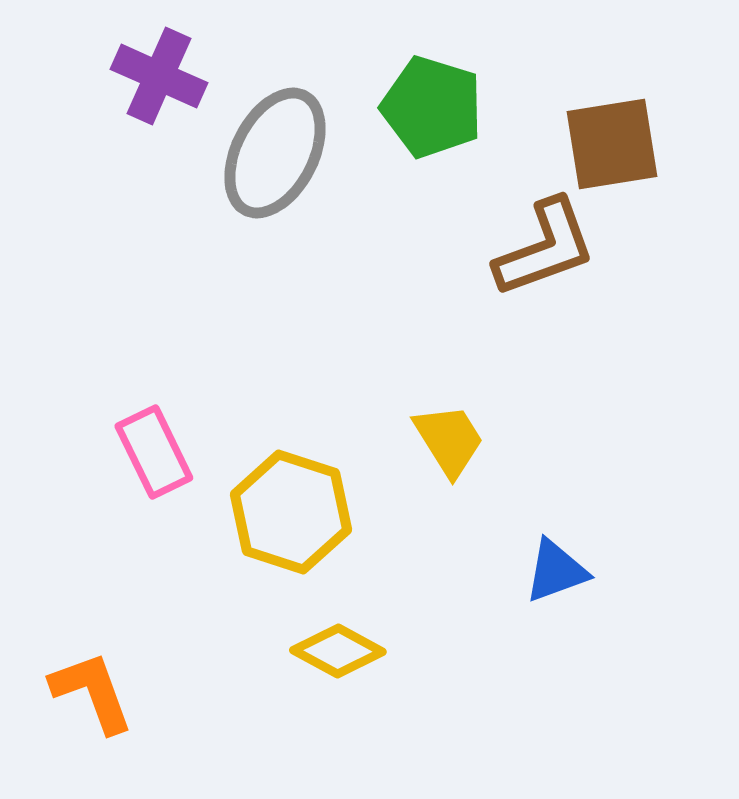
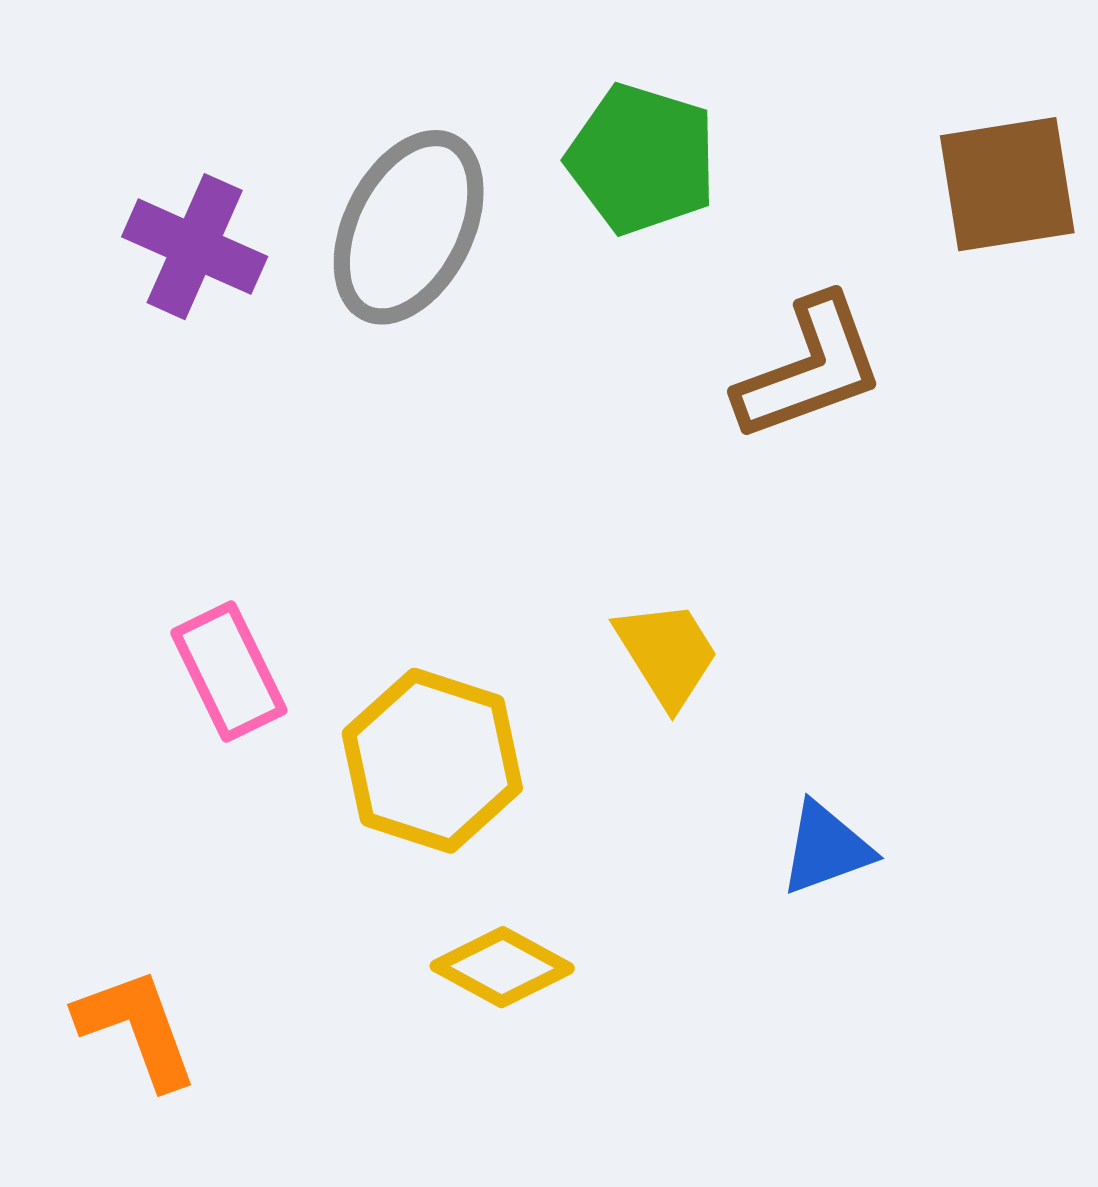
purple cross: (159, 76) -> (195, 247), moved
brown square: (612, 144) -> (1007, 184), moved

